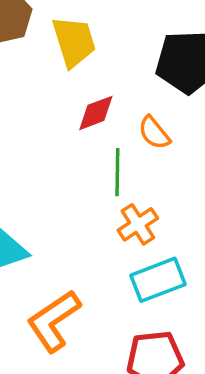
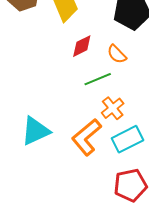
green line: (117, 172) -> (98, 79), turned 72
orange L-shape: (54, 321) -> (87, 137), moved

